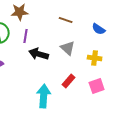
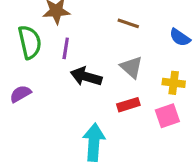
red rectangle: (69, 81) -> (128, 105), moved, turned 32
pink square: (97, 86) -> (167, 116), moved

